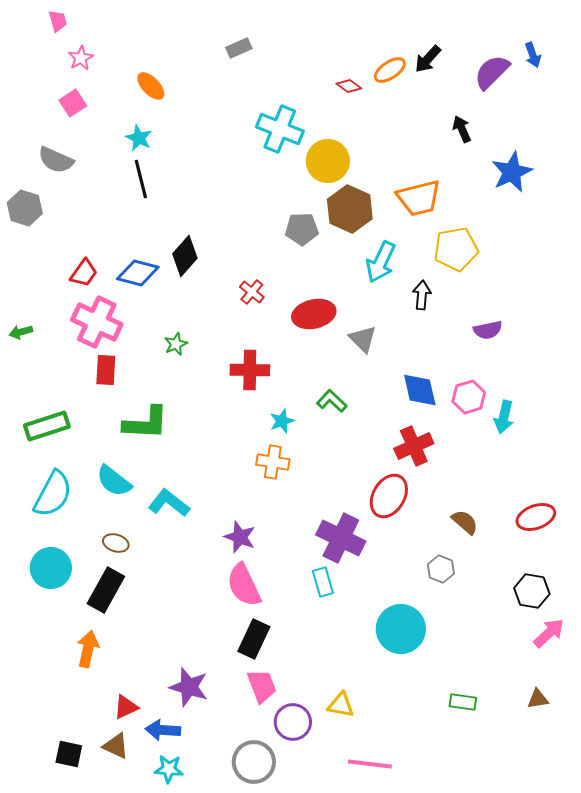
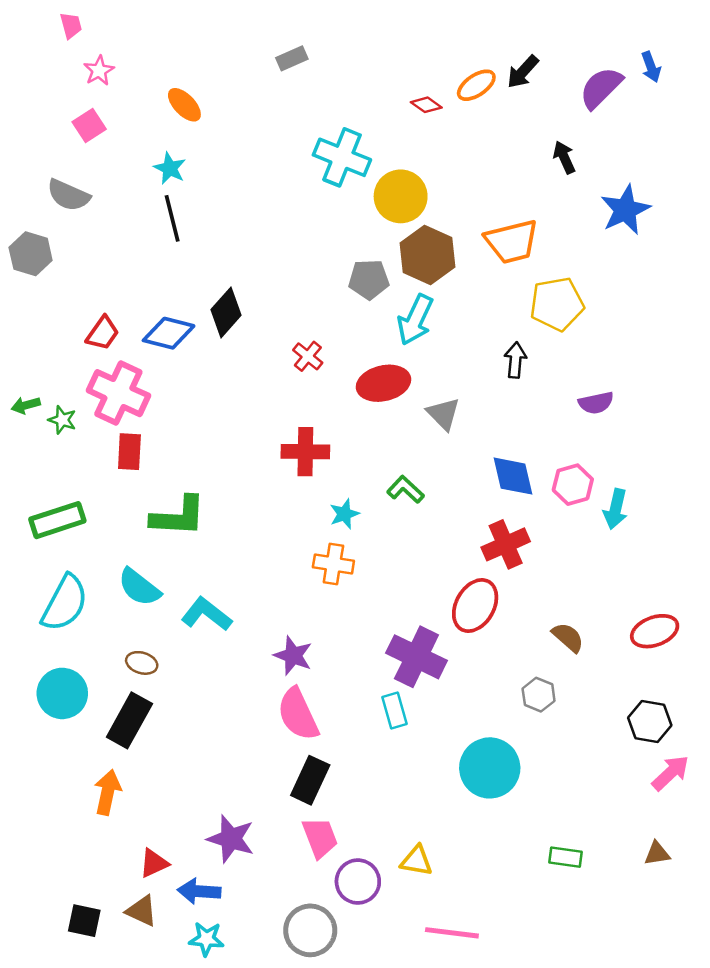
cyan arrow: (381, 262) -> (415, 320), moved
green star: (176, 344) -> (62, 420), moved, turned -30

